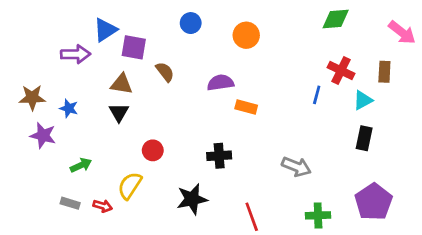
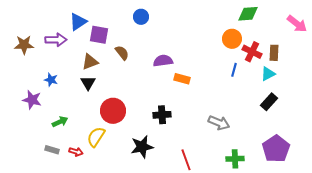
orange circle: (246, 35) -> (232, 39), moved
brown rectangle: (384, 72) -> (274, 53), moved
brown triangle: (122, 84) -> (90, 62), turned -30
brown star: (32, 98) -> (24, 45), moved
black rectangle: (364, 138) -> (269, 102), turned 30
red circle: (153, 150) -> (113, 111), size x1.6

